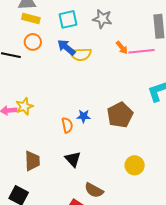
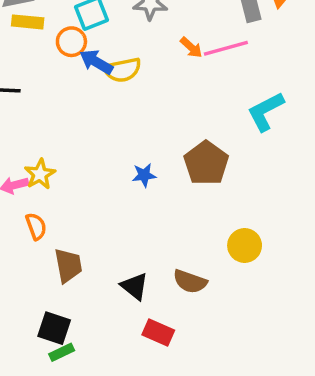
orange circle: (33, 42) -> (71, 42), moved
orange semicircle: (67, 125) -> (36, 226), moved
black triangle: (73, 159) -> (135, 286), moved
brown semicircle: (94, 190) -> (190, 282), moved

